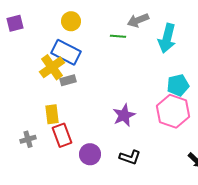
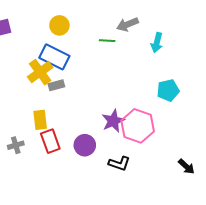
cyan arrow: (167, 38) -> (157, 43), size x0.7
pink hexagon: (173, 111) -> (138, 126), moved
purple circle: (90, 154) -> (85, 145), moved

